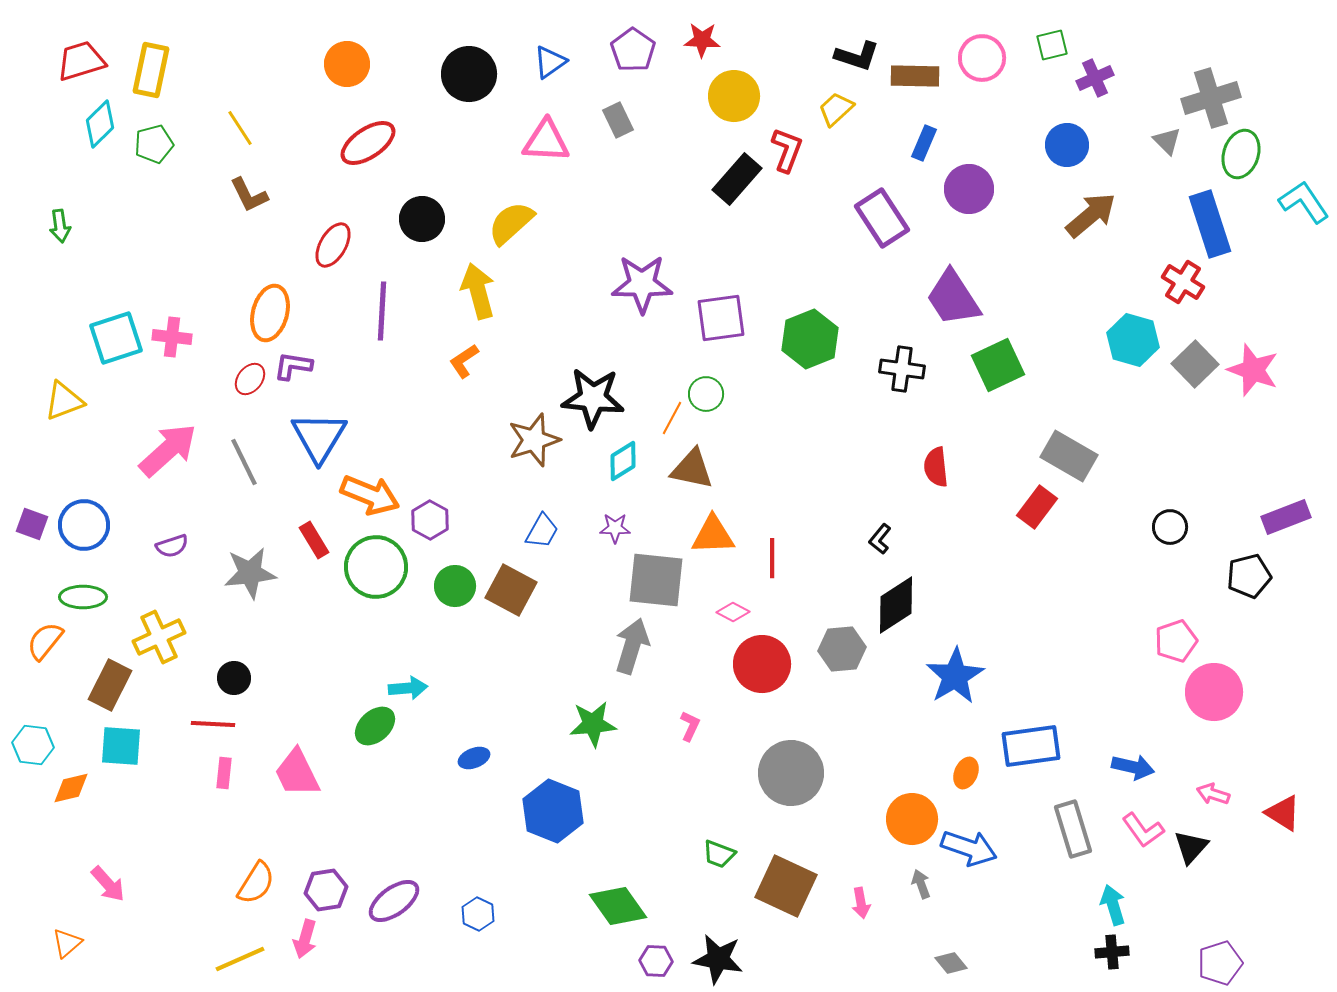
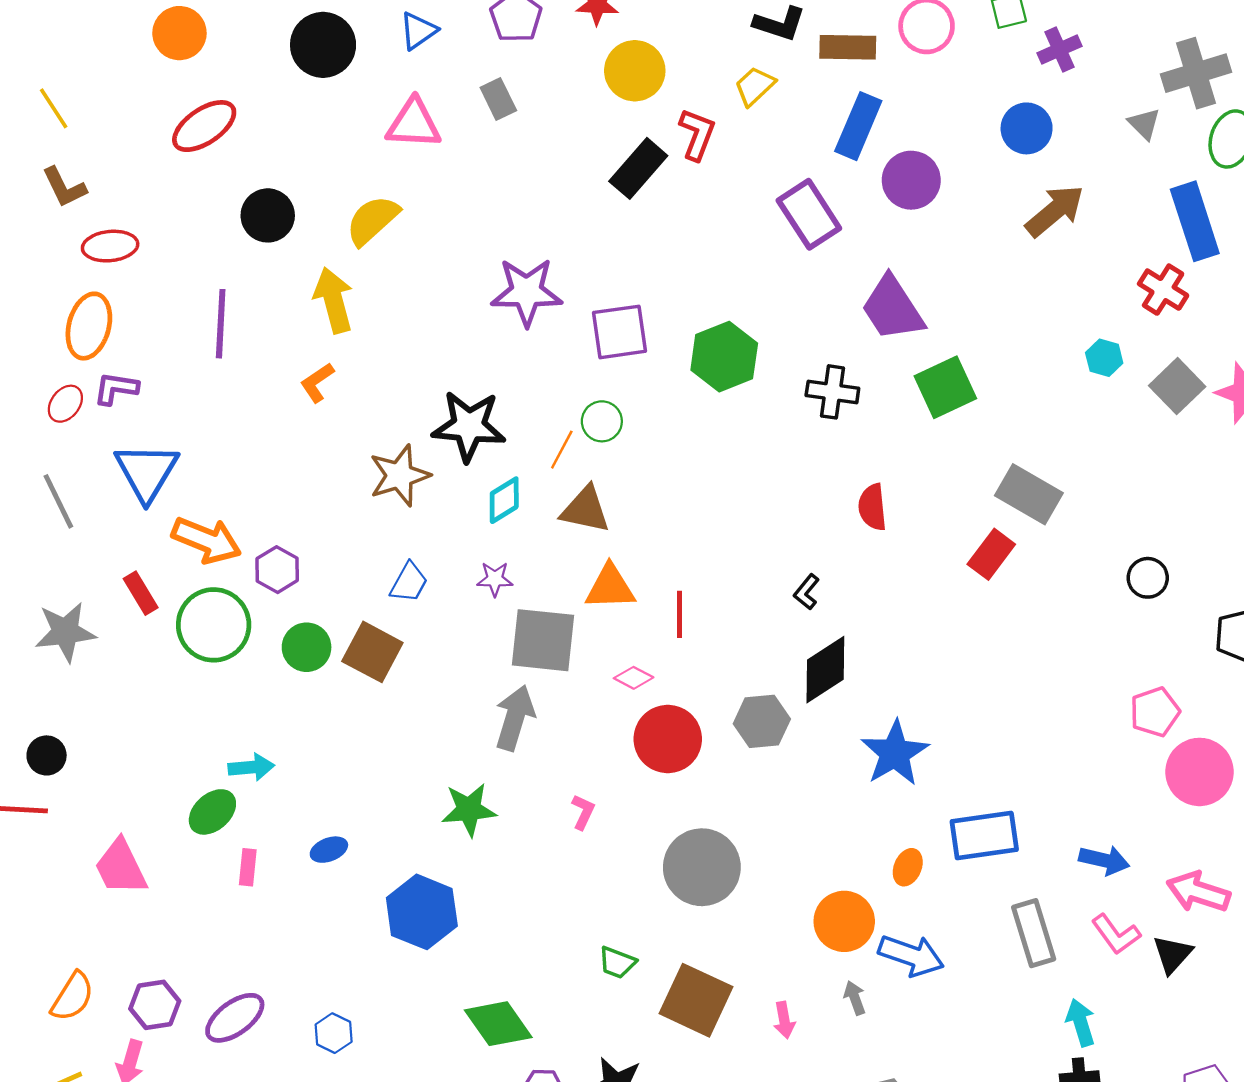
blue rectangle: (924, 143) -> (858, 126), size x1.6
red ellipse: (333, 245) -> (110, 246), moved, turned 54
cyan hexagon: (1133, 340) -> (1104, 358), size x0.6
pink rectangle: (224, 773) -> (248, 867), moved
pink arrow: (1213, 794) -> (1198, 892), size x1.6

